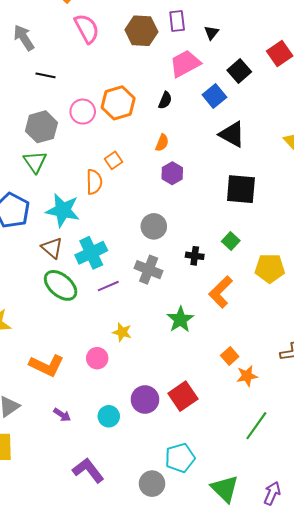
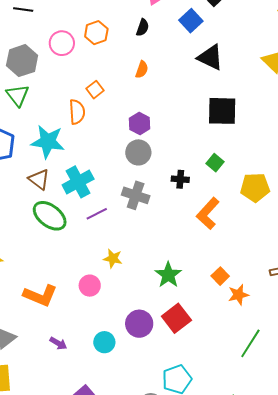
orange hexagon: (118, 103) -> (96, 33), size x0.7
purple hexagon: (172, 173) -> (140, 123), moved
green star: (180, 320) -> (168, 275), moved

